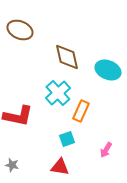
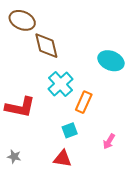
brown diamond: (67, 57) -> (46, 46), moved

